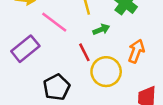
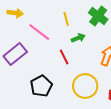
yellow circle: (106, 72) -> (85, 86), moved

